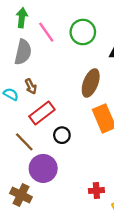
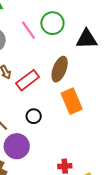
pink line: (46, 32) -> (28, 30), moved
red rectangle: (42, 113) -> (28, 80), moved

